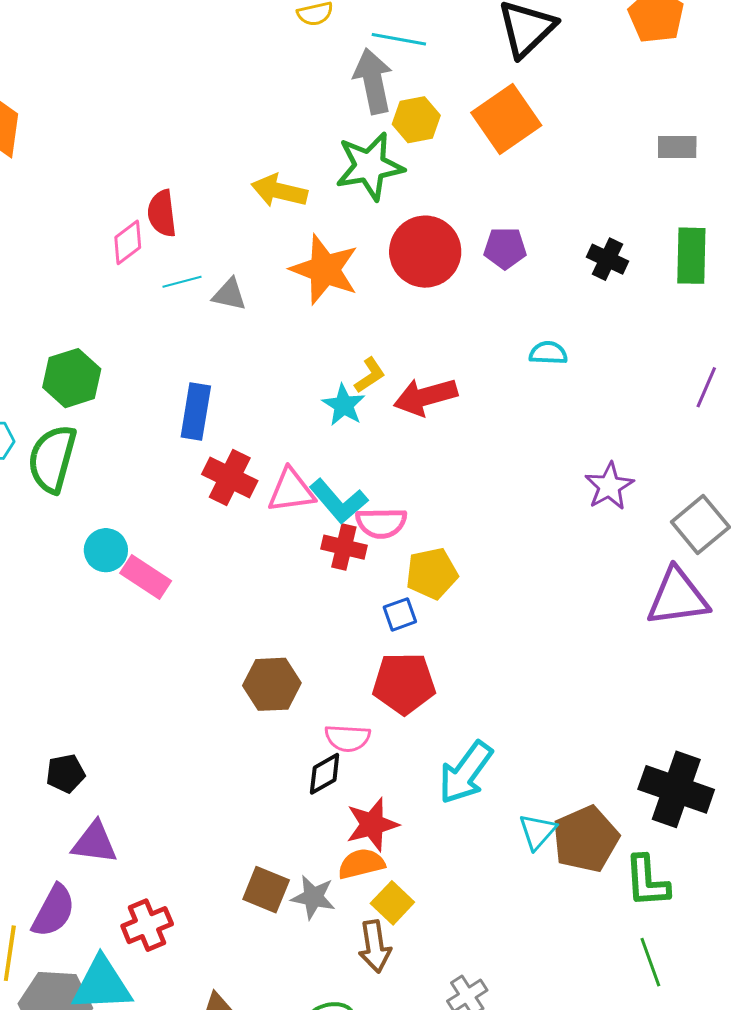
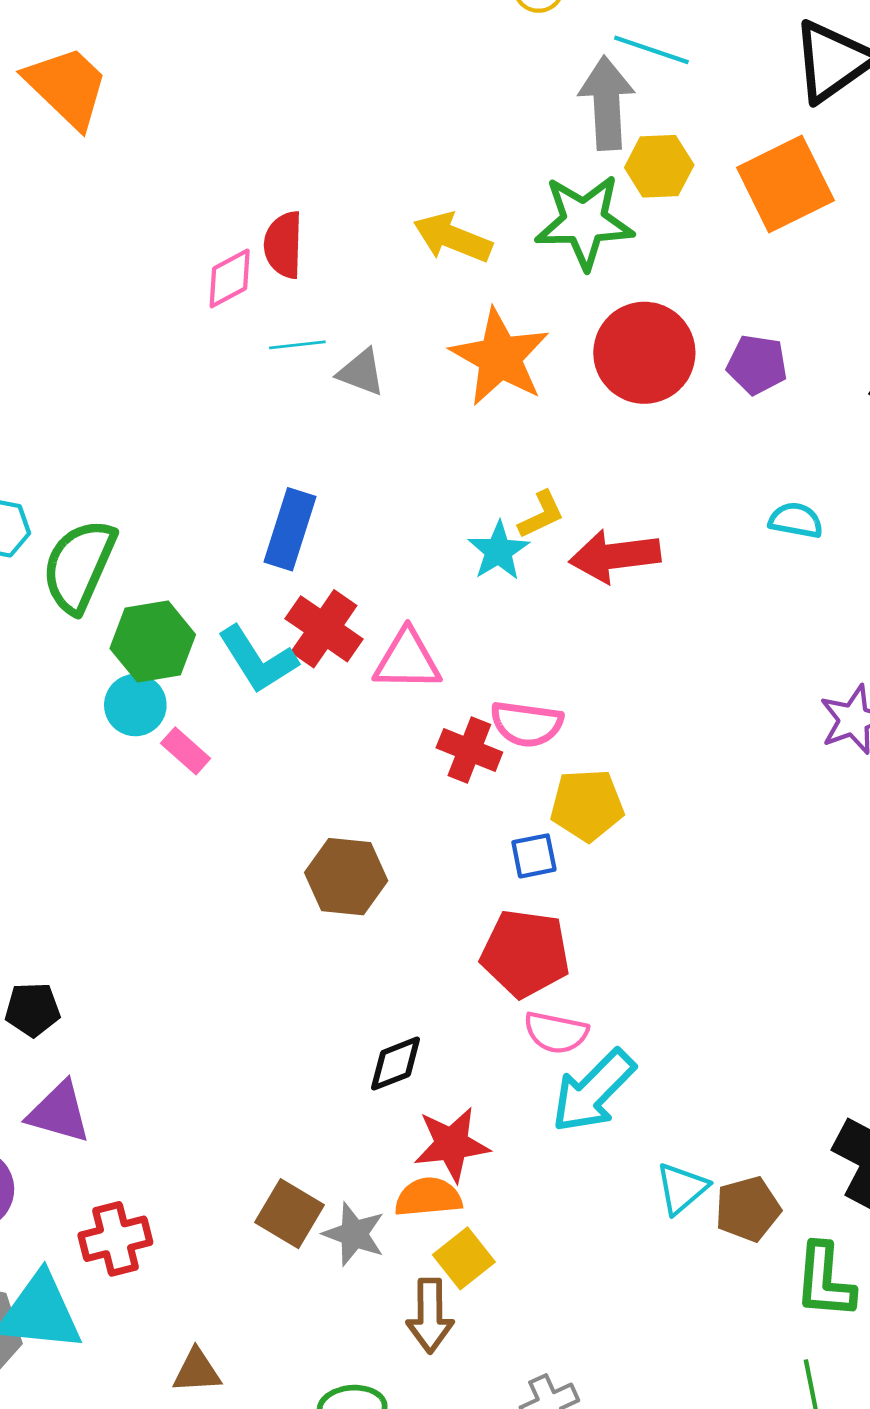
green hexagon: (72, 378) -> (153, 642), moved
cyan L-shape: (339, 501) -> (258, 660), moved
pink rectangle: (146, 577) -> (186, 751), size x0.7
brown hexagon: (272, 684) -> (346, 877), moved
pink semicircle: (348, 738) -> (556, 1032), moved
brown pentagon: (586, 839) -> (748, 1209), size x0.7

